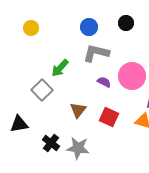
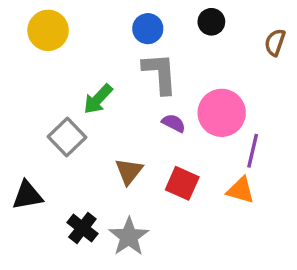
yellow circle: (31, 28) -> (48, 30), size x1.5
gray L-shape: (96, 53) -> (160, 73), turned 72
gray star: (78, 148) -> (129, 237), turned 30

